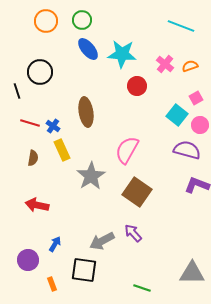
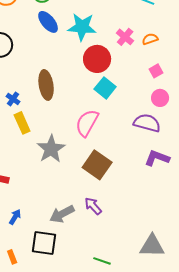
red circle: (137, 86) -> (97, 59), size x1.4
cyan square: (177, 115) -> (105, 88), moved

